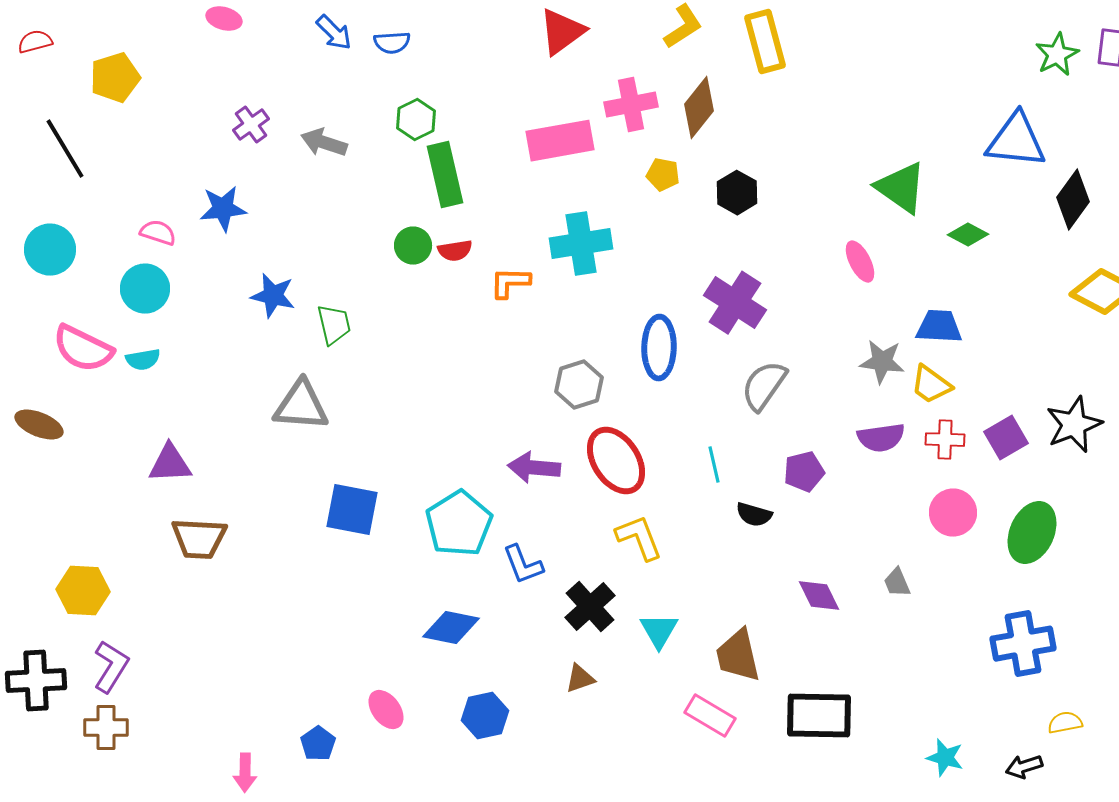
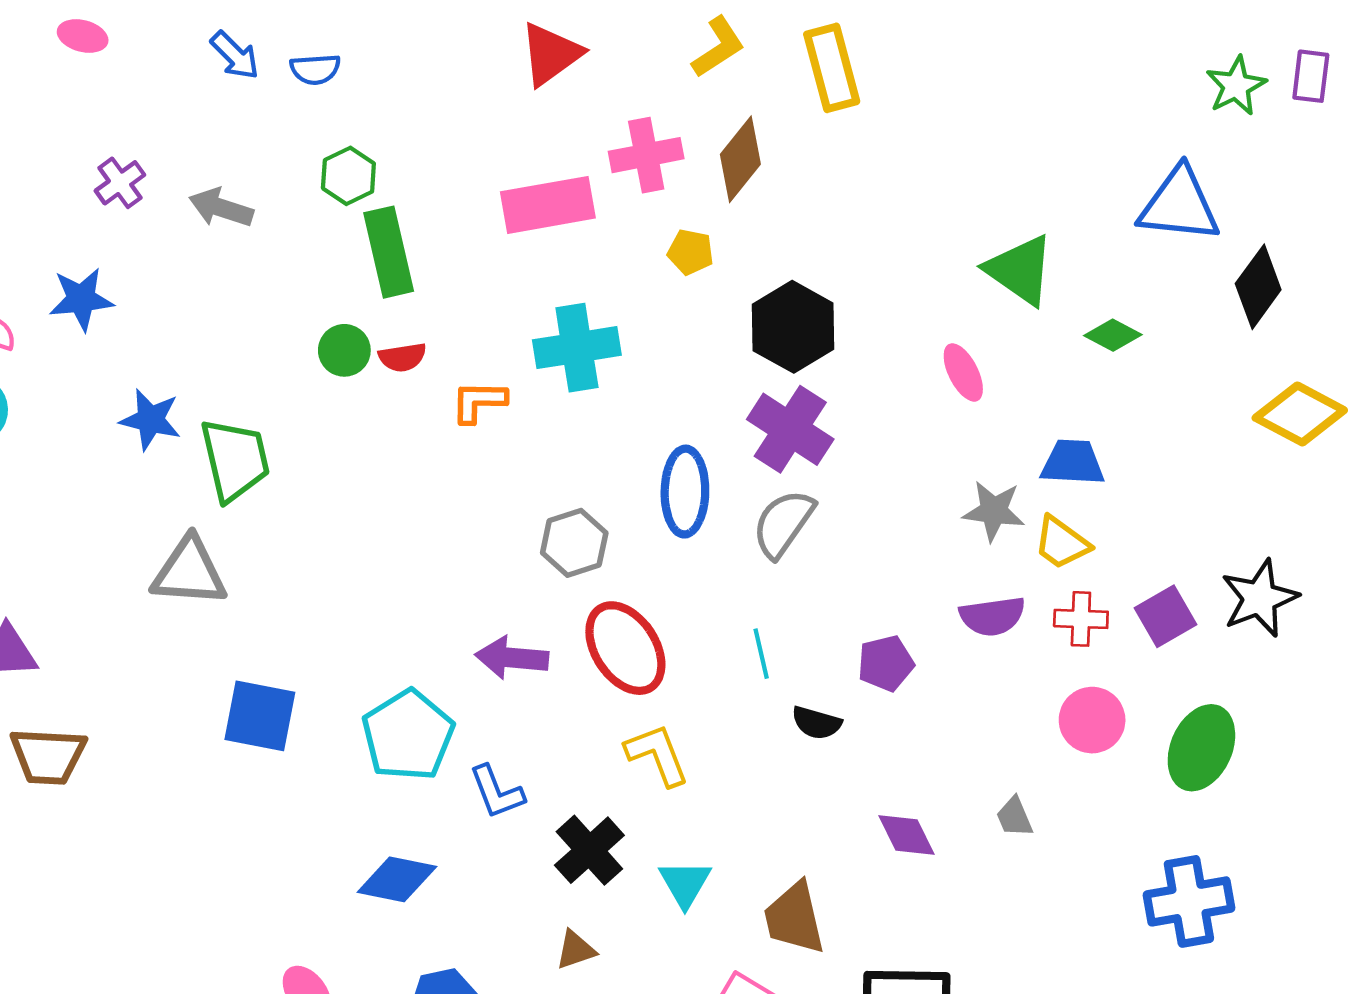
black hexagon: (737, 193) -> (793, 327), moved, size x1.5
green trapezoid: (334, 325) -> (235, 460), size x1.5
gray semicircle: (764, 386) -> (783, 523), moved

